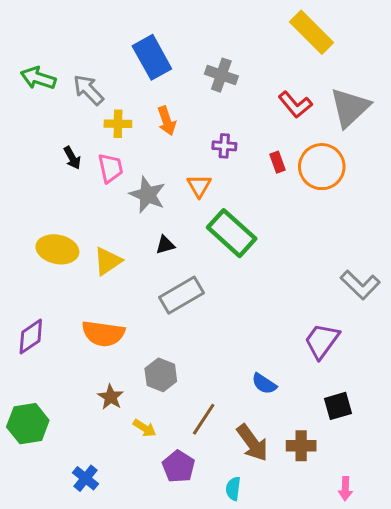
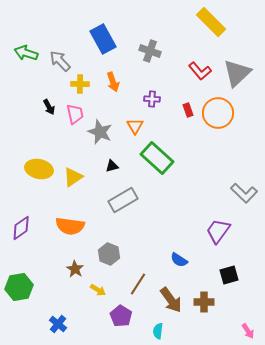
pink arrow: (345, 489) -> (248, 331), moved, turned -35

